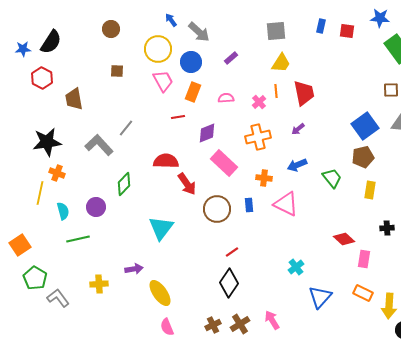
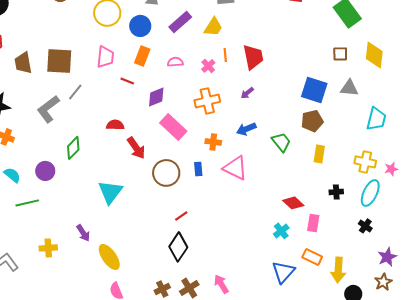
purple rectangle: (231, 58) -> (180, 22), size x1.6
yellow trapezoid: (281, 63) -> (213, 27), moved
brown square: (117, 71) -> (59, 61), moved, size x2.0
pink trapezoid: (163, 81) -> (105, 57), moved, turned 35
red line: (178, 117) -> (127, 81), turned 32
blue square: (365, 126) -> (314, 90), turned -36
gray L-shape: (99, 145) -> (48, 109), turned -84
red semicircle: (166, 161) -> (115, 125), size x0.7
cyan semicircle: (63, 211) -> (12, 175), turned -36
cyan cross: (296, 267) -> (281, 231), moved
purple arrow: (134, 269) -> (83, 233), turned 66
blue triangle: (320, 297) -> (283, 272), moved

